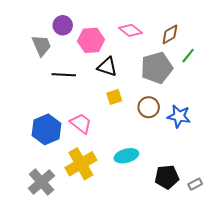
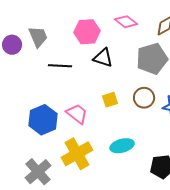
purple circle: (63, 25) -> (12, 45), moved
yellow square: (114, 97) -> (110, 100), moved

